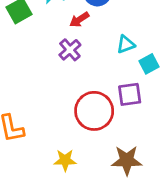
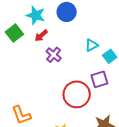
red arrow: (79, 20) -> (41, 36), moved

